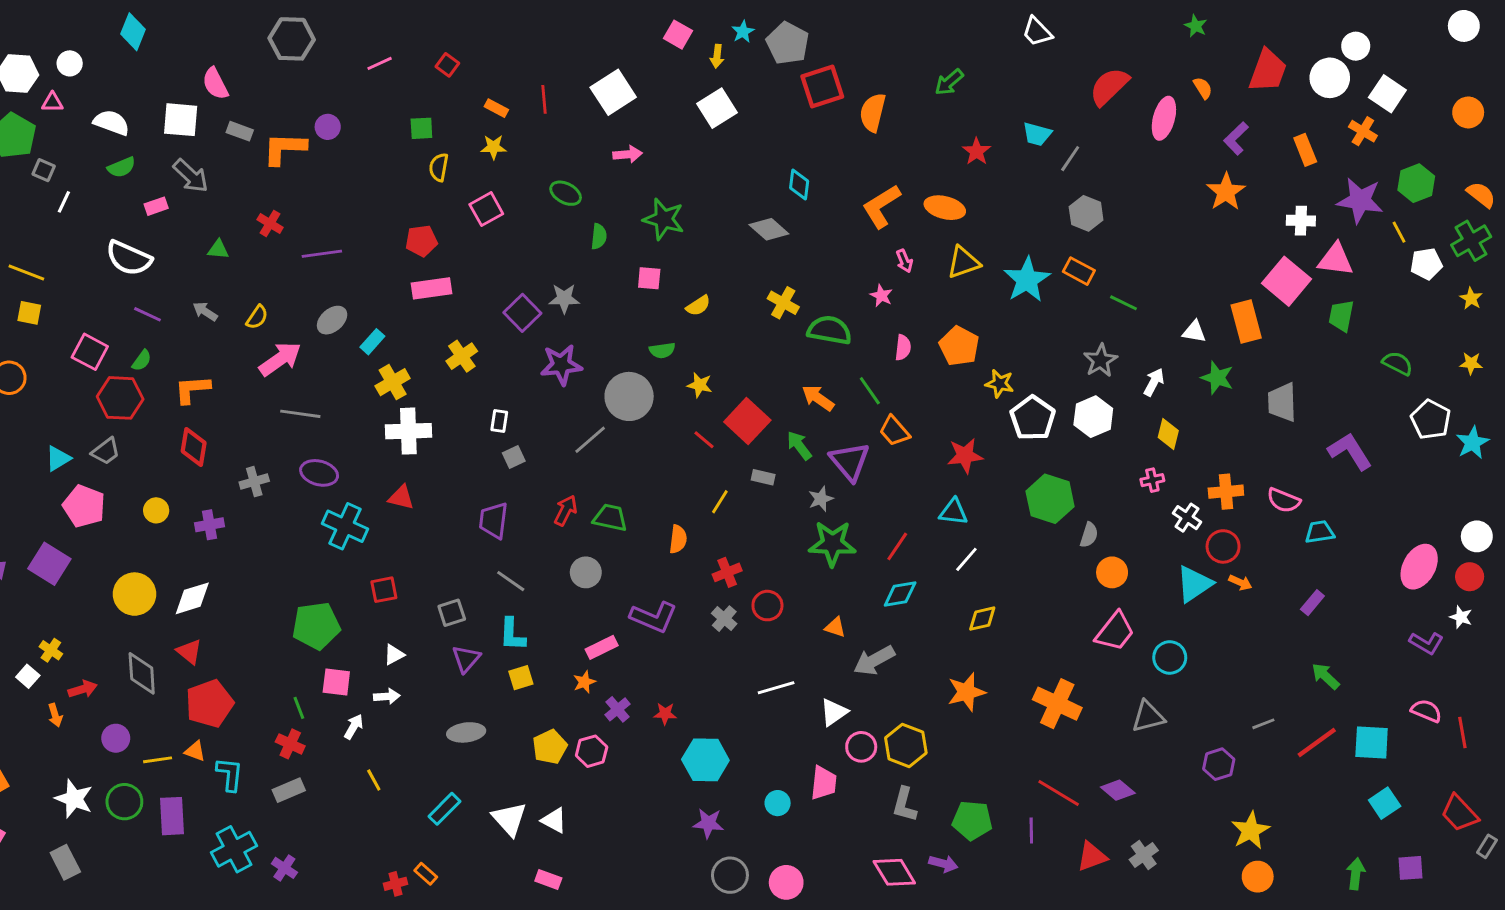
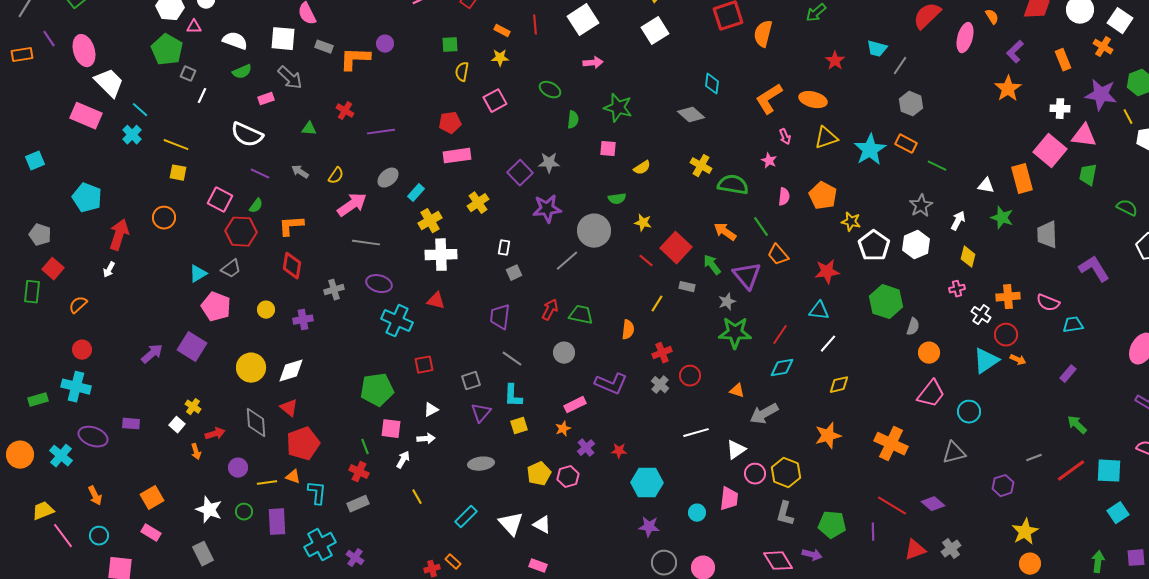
green circle: (124, 802) -> (244, 512), size x0.7

